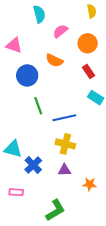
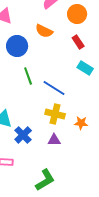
blue line: (64, 118) -> (54, 88), turned 45
orange star: (90, 184) -> (81, 123), moved

